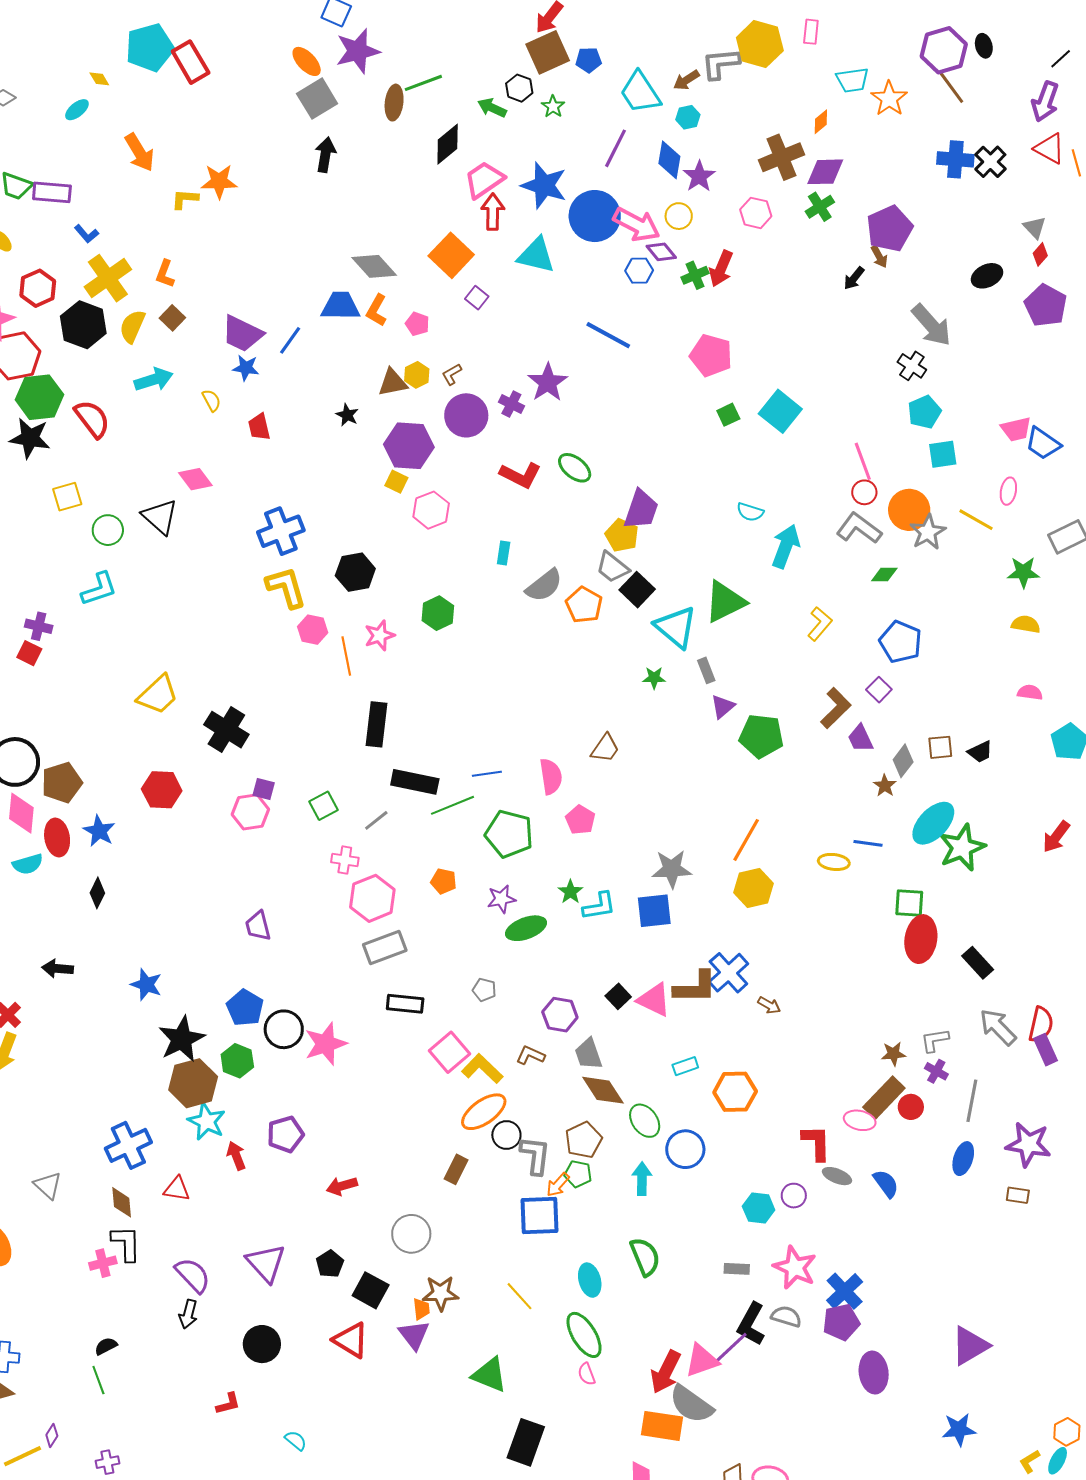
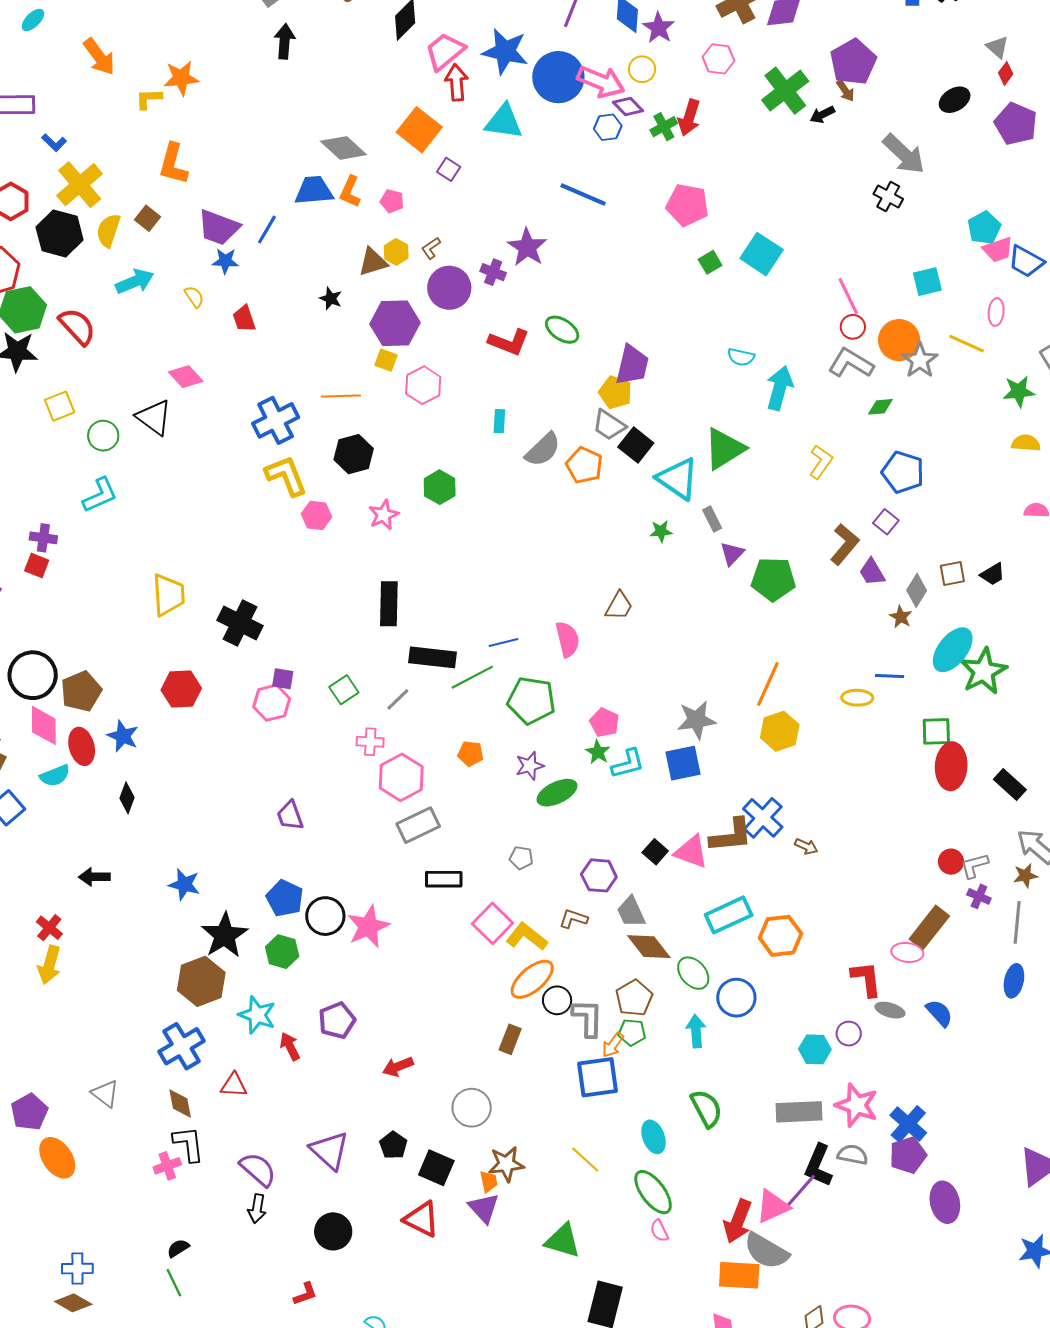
green cross: (820, 207) -> (785, 91), moved, size x1.6
orange L-shape: (165, 274) -> (173, 164), moved, size x1.5
black arrow: (854, 278) -> (822, 115), turned 30
cyan pentagon: (924, 412) -> (984, 228), moved
orange line: (346, 656) -> (341, 396), moved, turned -75
yellow trapezoid: (158, 695) -> (168, 595), turned -45
pink pentagon: (580, 820) -> (604, 722), moved
brown star: (893, 1054) -> (1025, 876), moved
cyan rectangle: (685, 1066) -> (729, 915), size x1.8
brown hexagon: (193, 1083) -> (201, 981), moved
red circle: (911, 1107) -> (951, 862), moved
gray rectangle: (737, 1269) -> (799, 1112), size x1.8

